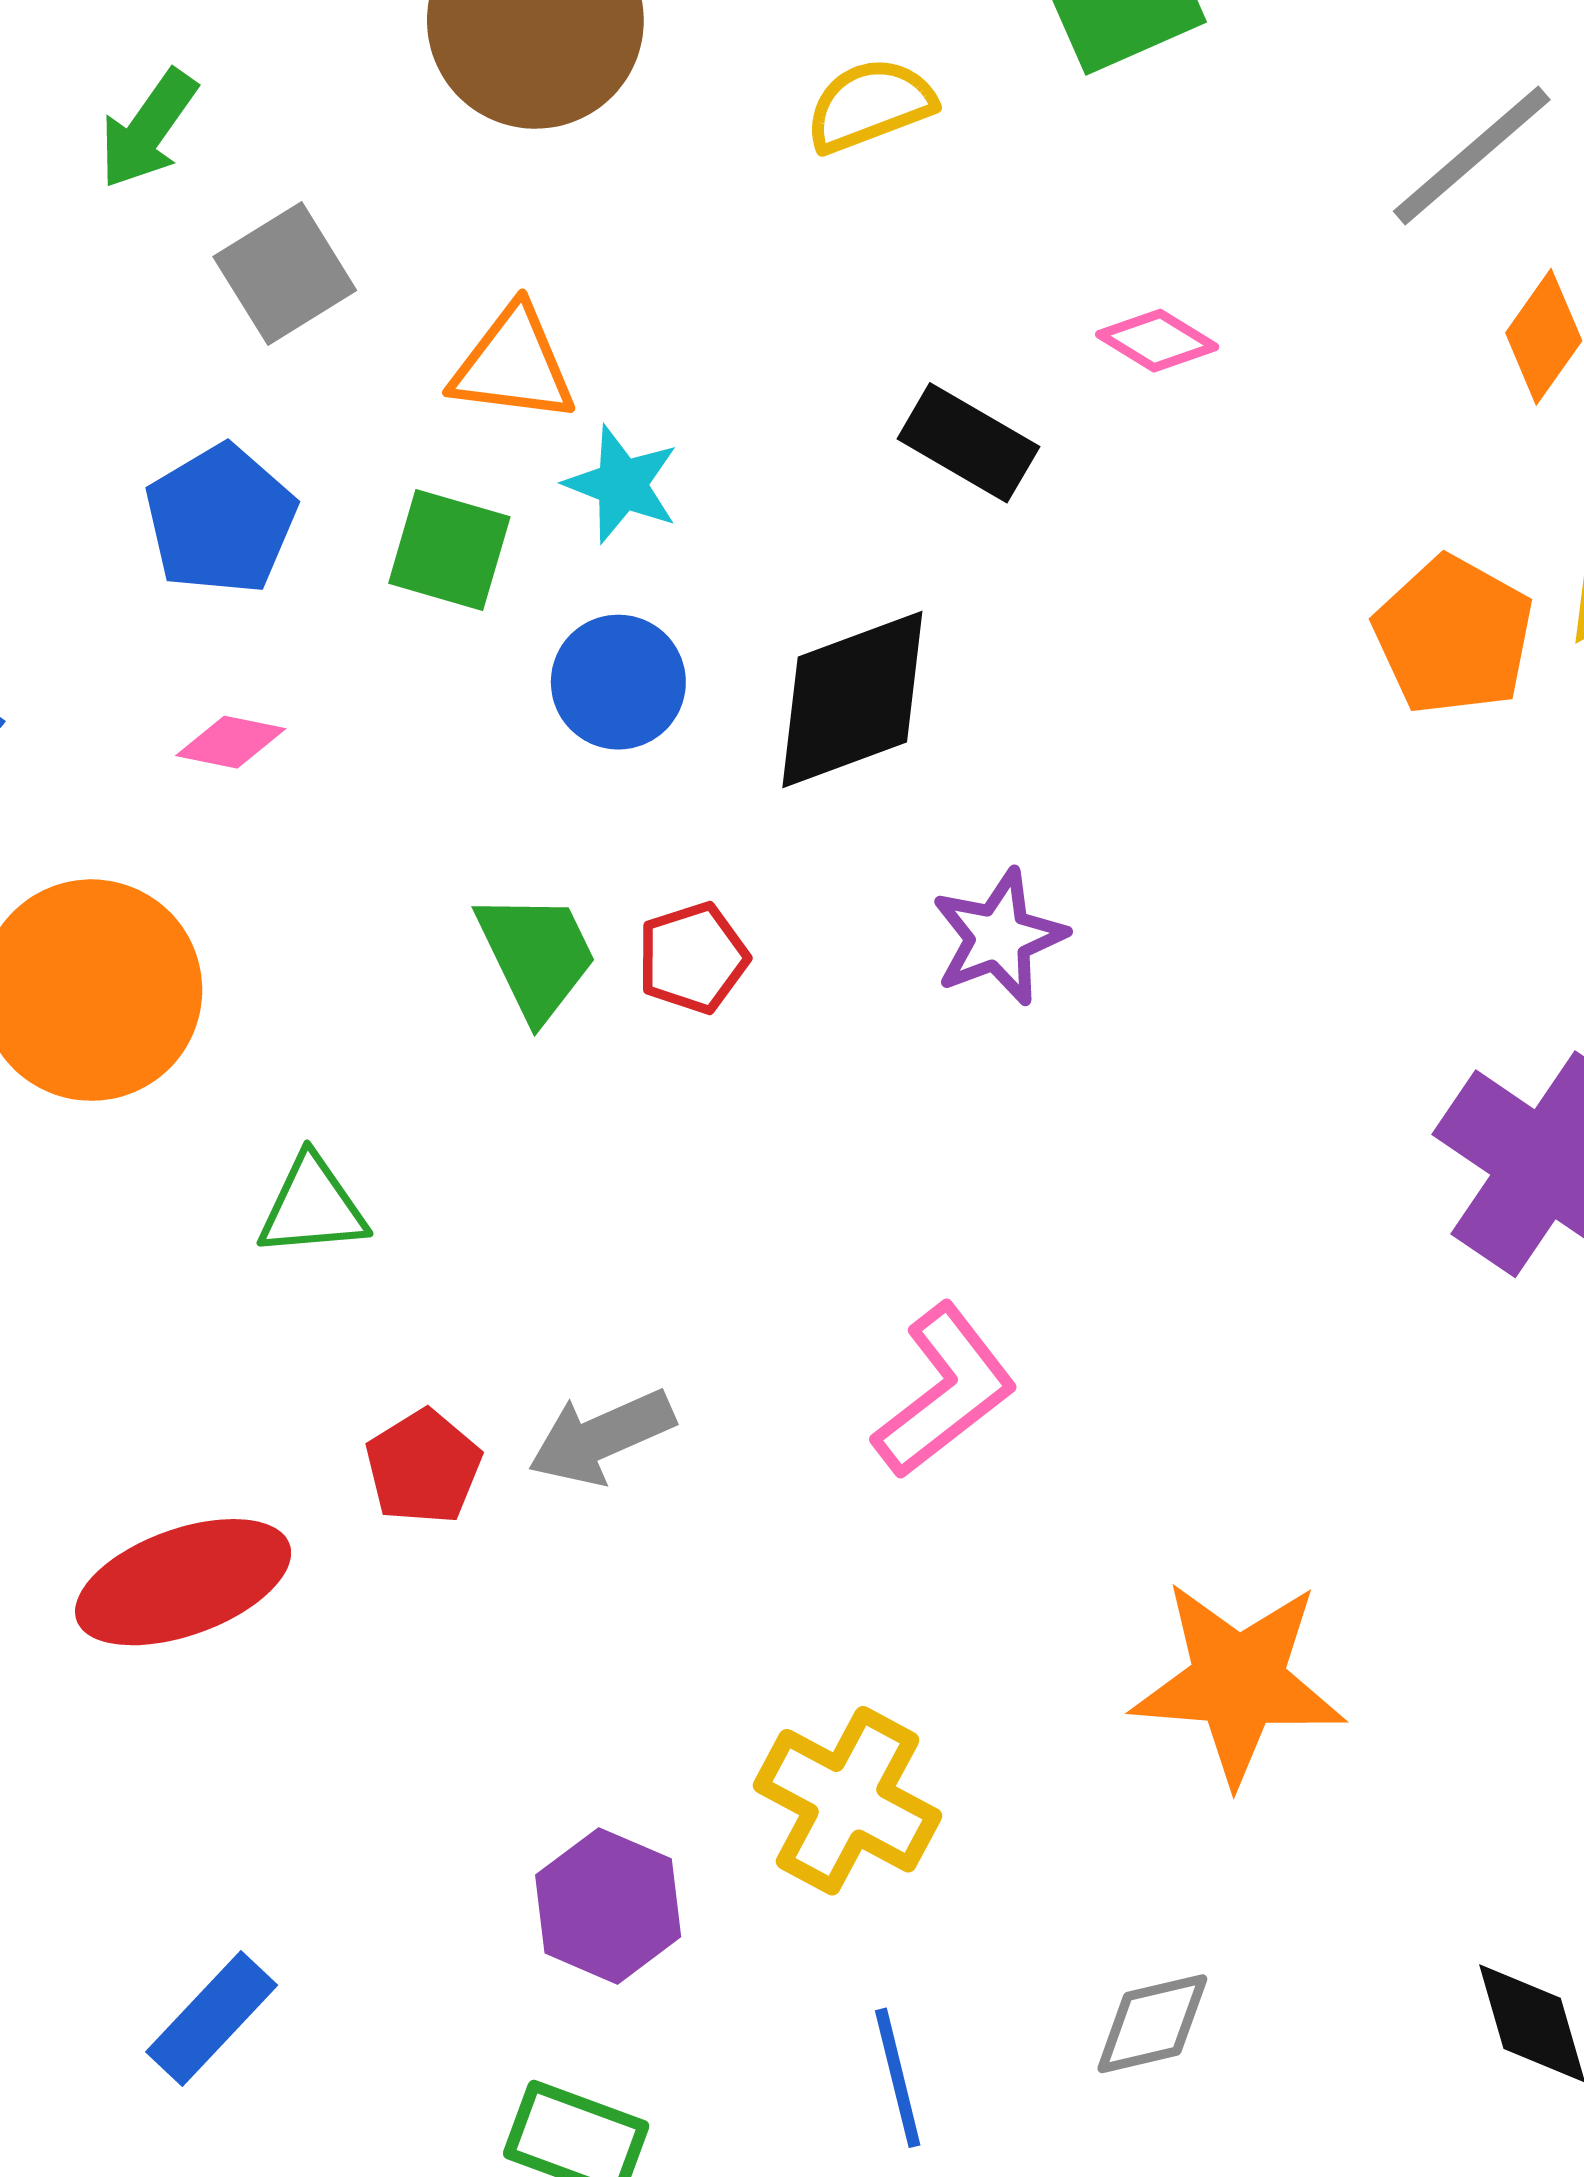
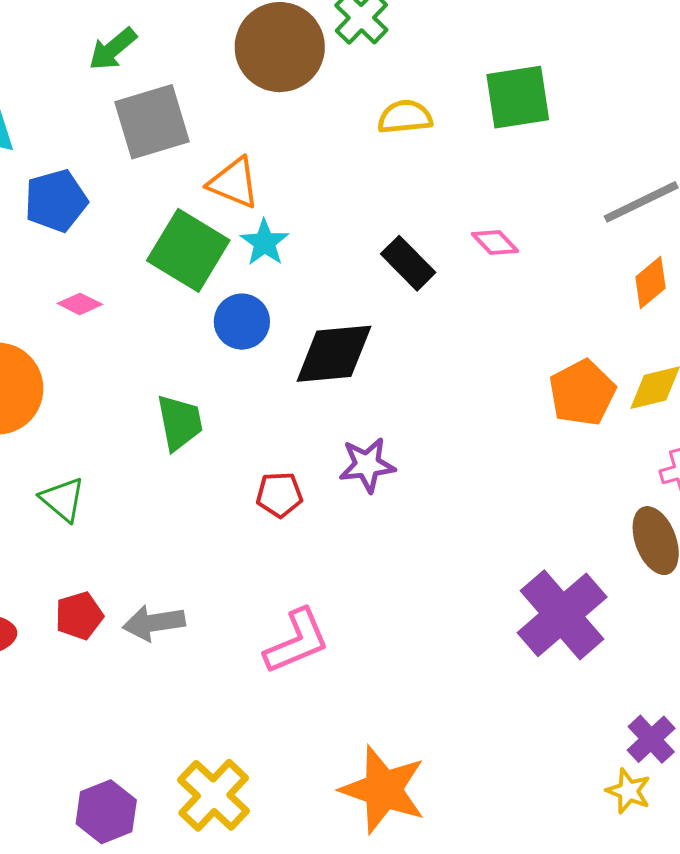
gray square: (285, 273) -> (152, 122), size x1.4
blue pentagon: (221, 520) -> (56, 201), moved
green square: (449, 550) -> (188, 250), size x1.5
red pentagon: (693, 958) -> (279, 495), moved
green triangle: (312, 1207) -> (63, 499), turned 30

